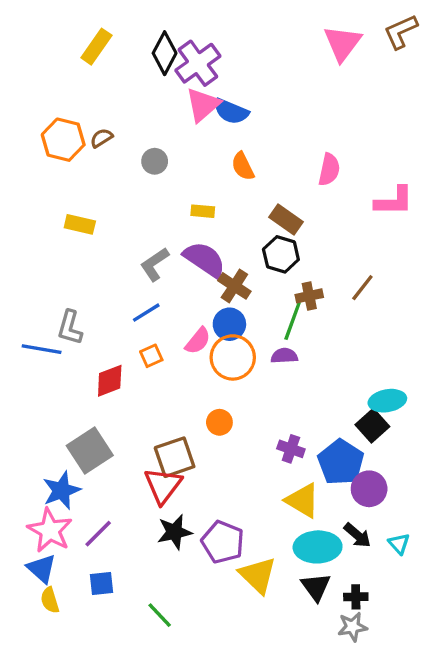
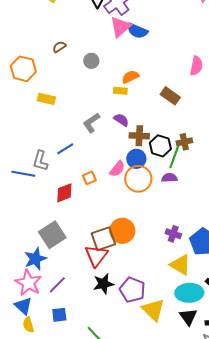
orange hexagon: (63, 140) -> (23, 69), moved
orange semicircle: (243, 166) -> (130, 77), moved, turned 90
black hexagon: (281, 254) -> (160, 146), moved
purple semicircle: (204, 259) -> (121, 120), size x0.6
brown cross: (234, 286) -> (139, 136), turned -30
blue line: (146, 313) -> (65, 149), moved
orange circle: (219, 422) -> (122, 231), moved, size x1.6

